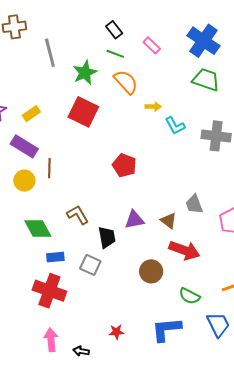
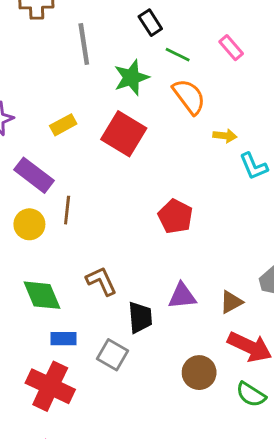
black rectangle: (114, 30) -> (150, 23), moved
yellow rectangle: (31, 114) -> (63, 125), moved
brown triangle: (169, 221) -> (231, 302), turned 48
green semicircle: (190, 296) -> (251, 394), moved

